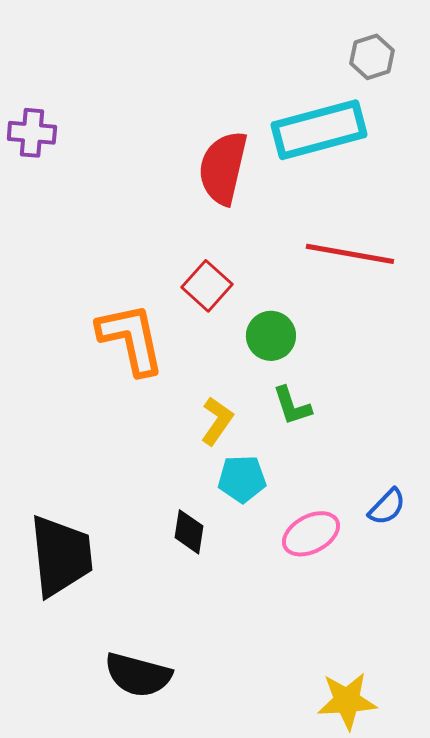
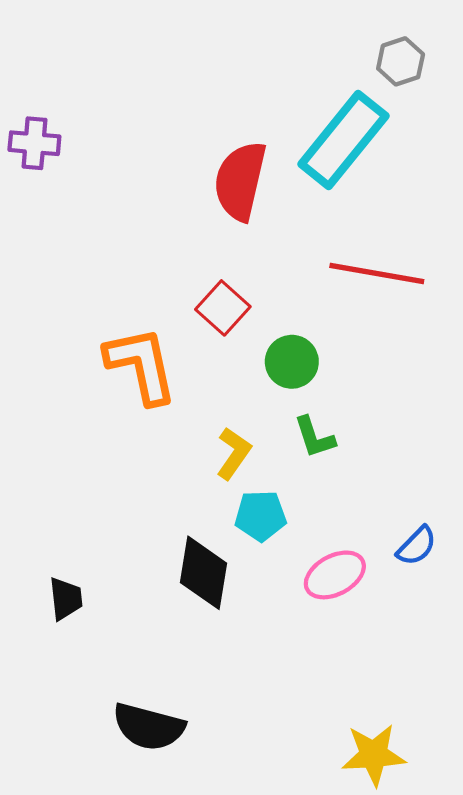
cyan rectangle: (319, 130) -> (343, 140), turned -36
black diamond: (189, 532) -> (203, 573), size x1.5
black trapezoid: (61, 556) -> (66, 599), size x0.5

